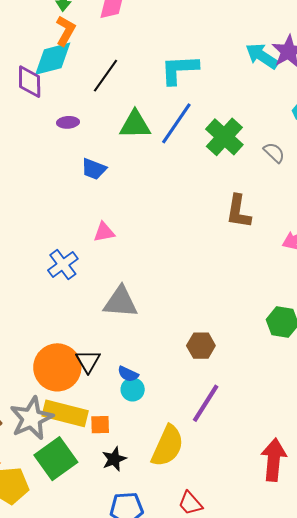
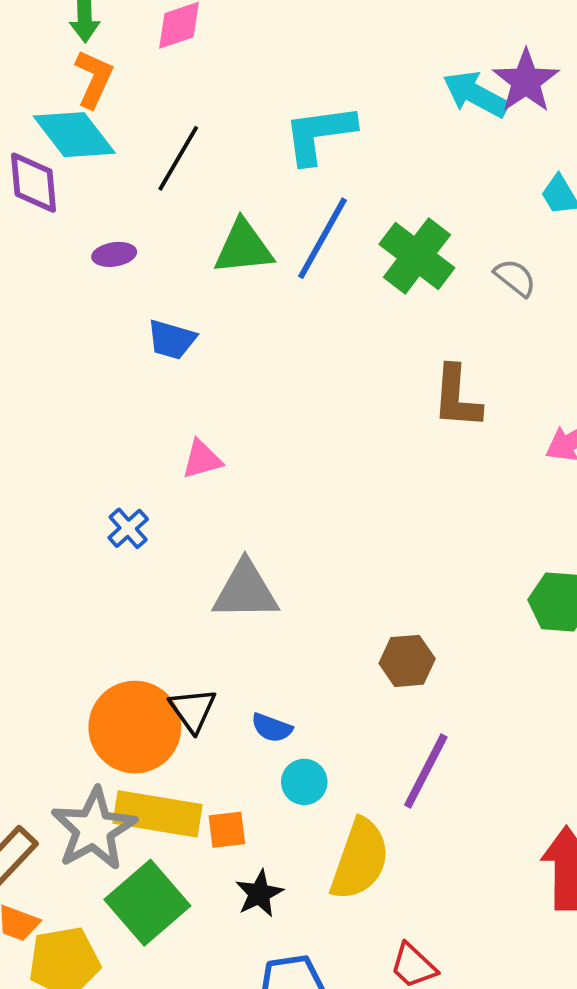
cyan diamond: (53, 59) -> (74, 135), turned 72
blue cross: (63, 265) -> (128, 528), size x0.7
cyan circle: (133, 389) -> (304, 782), moved

